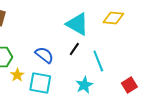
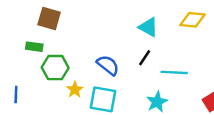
cyan triangle: (77, 24) -> (148, 27), size x0.7
cyan line: (98, 61) -> (174, 72), turned -65

